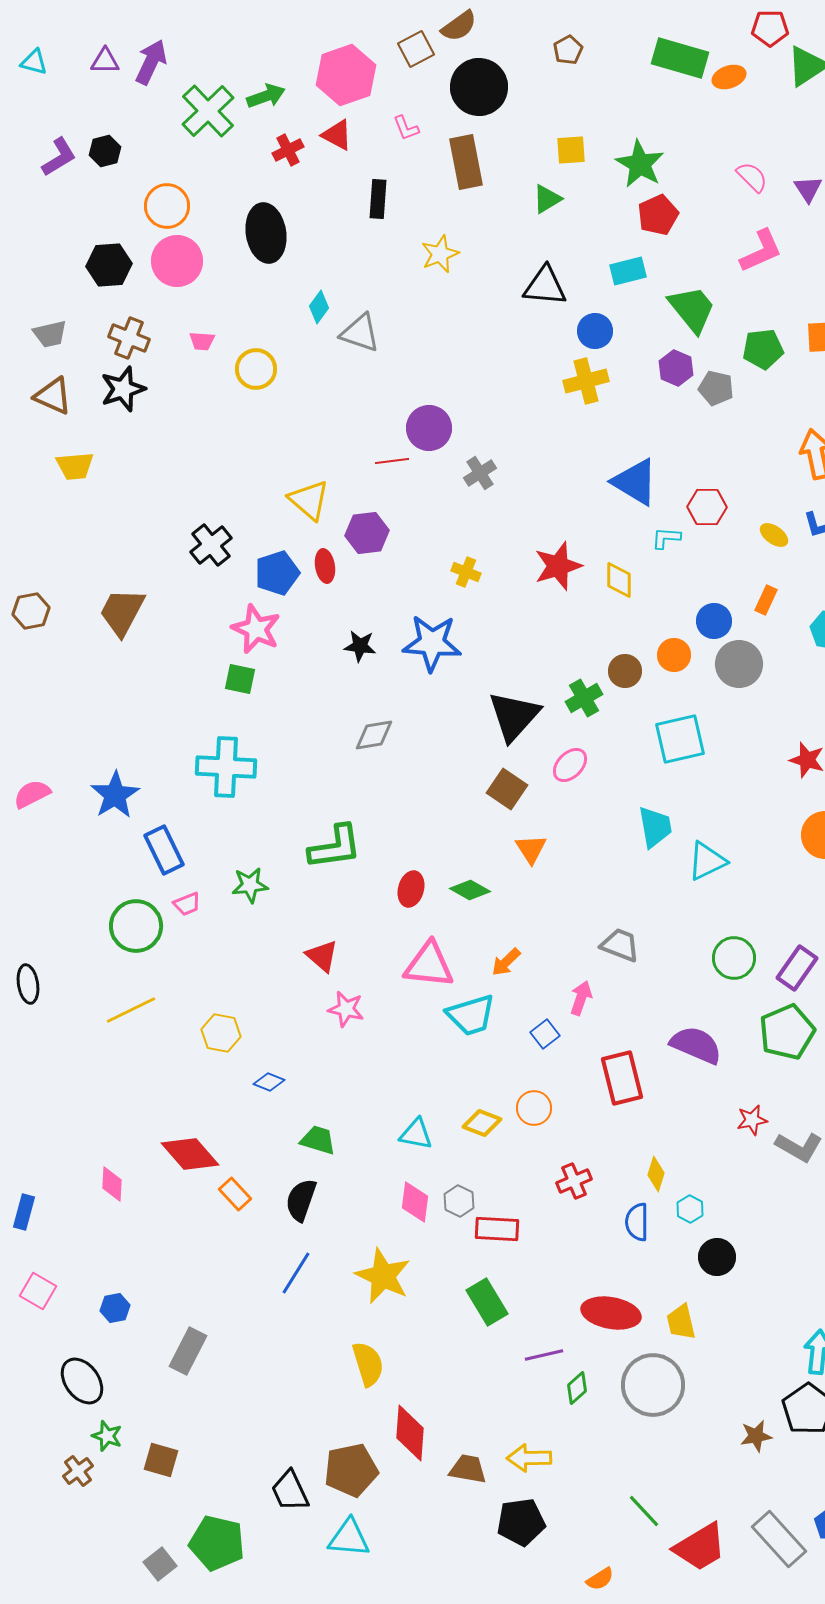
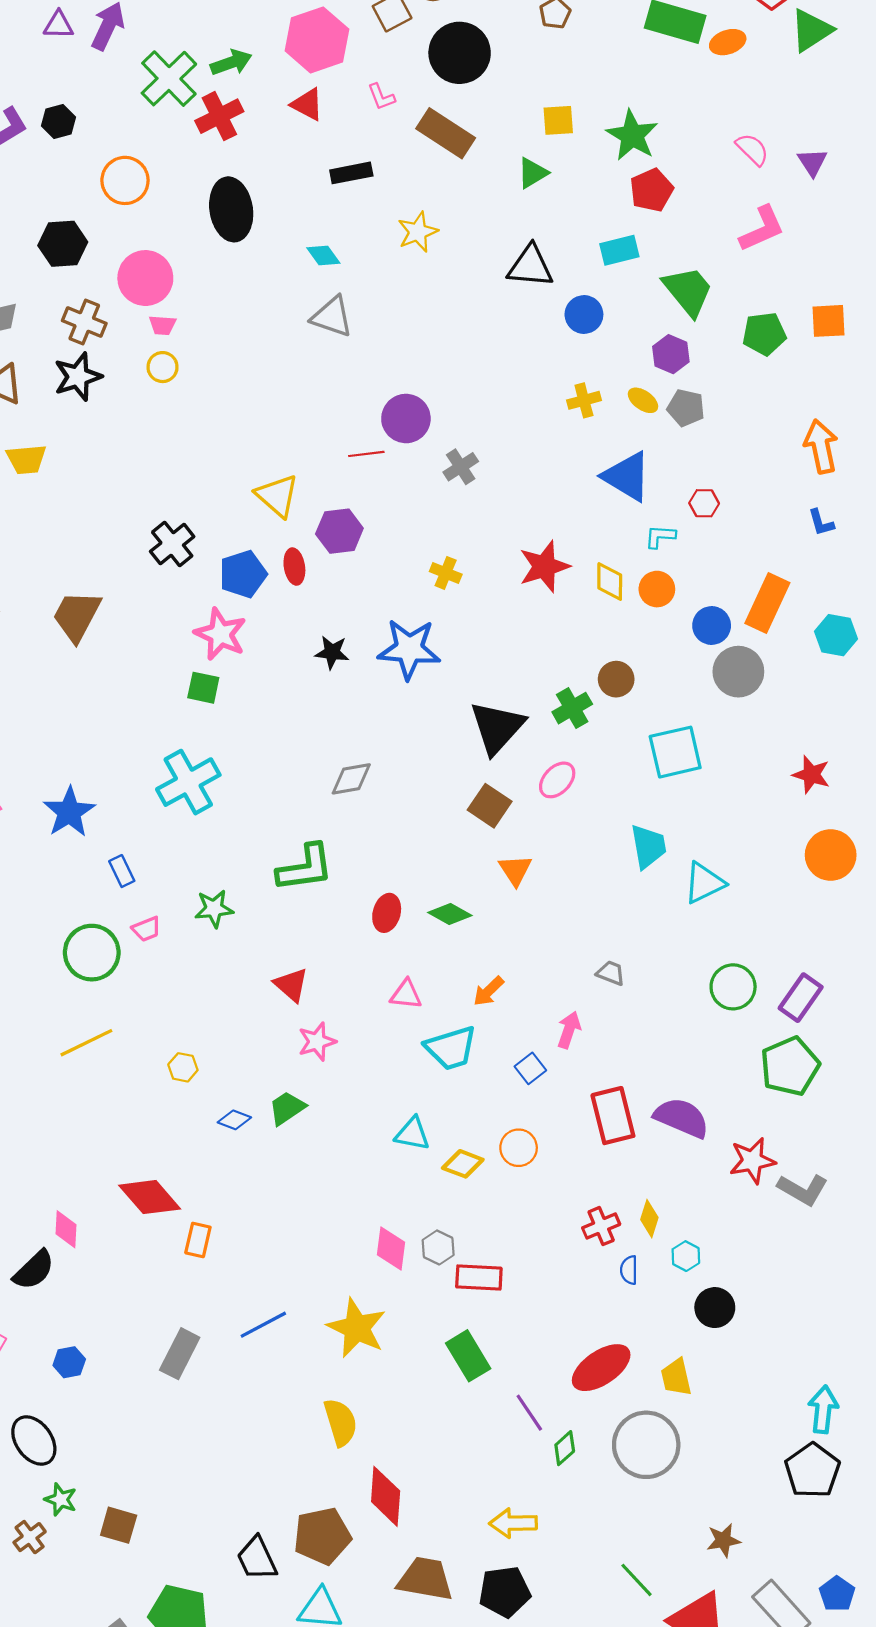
red cross: (288, 150) -> (219, 116), moved, size x1.4
brown rectangle: (466, 162) -> (446, 133), turned -46
black rectangle: (378, 199) -> (351, 173), turned 75
pink circle: (177, 261) -> (145, 278), moved
cyan diamond: (319, 307) -> (323, 256), moved, turned -72
yellow circle: (256, 369) -> (163, 367), moved, size x0.7
yellow cross: (586, 381) -> (584, 400), moved, size x0.7
gray pentagon: (716, 388) -> (686, 408), moved
red hexagon: (707, 507) -> (704, 503), size x0.7
yellow ellipse: (774, 535) -> (643, 400), moved
orange rectangle: (766, 600) -> (767, 603), size x1.8
orange circle: (674, 655) -> (657, 589), moved
gray diamond: (374, 735) -> (351, 779), moved
cyan cross: (226, 767) -> (188, 782), turned -32
blue rectangle: (164, 850) -> (122, 871), size x0.6
gray trapezoid: (620, 945) -> (611, 973), size x0.7
pink triangle: (429, 965) -> (406, 994), size x0.6
pink star: (346, 1009) -> (317, 1042), turned -30
yellow hexagon: (221, 1033) -> (183, 1067), size x0.7
purple semicircle: (696, 1045) -> (682, 1118), moved
red star: (752, 1120) -> (752, 1161), size x1.4
cyan triangle: (416, 1134) -> (412, 1134), moved
green trapezoid: (318, 1140) -> (287, 1108), moved, turned -51
red cross: (574, 1181) -> (601, 1226), moved
orange rectangle: (235, 1194) -> (198, 1240), turned 56
black semicircle: (301, 1200) -> (34, 1270), moved, turned -153
blue semicircle: (637, 1222) -> (629, 1270), size x0.7
blue line: (296, 1273) -> (263, 1325), turned 30
red ellipse: (611, 1313) -> (601, 1368), turned -44
gray rectangle: (188, 1351) -> (180, 1354), moved
purple line: (544, 1355) -> (529, 1413), turned 69
brown star: (756, 1436) -> (723, 1540), moved
brown trapezoid: (468, 1469) -> (425, 1579), moved, size x1.4

